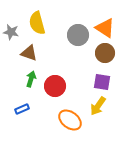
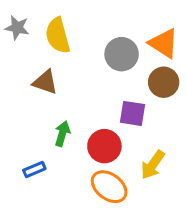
gray star: (11, 32) -> (17, 28), moved
green arrow: (31, 79) -> (62, 134), moved
purple square: (102, 82) -> (132, 113), moved
red circle: (55, 86) -> (104, 146), moved

